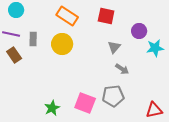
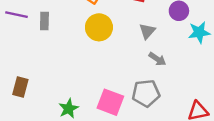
yellow circle: (62, 44) -> (99, 27), moved
brown rectangle: (14, 55) -> (20, 87), moved, turned 49

